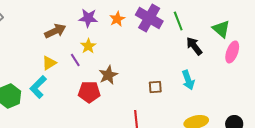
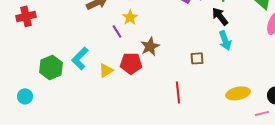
black arrow: (194, 46) -> (220, 16), moved
yellow triangle: (49, 63) -> (106, 70), moved
cyan arrow: (188, 80) -> (225, 40), moved

